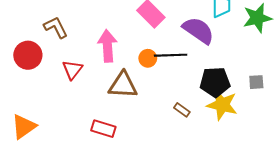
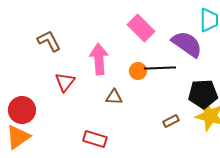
red circle: (28, 55) -> (22, 110), moved
brown triangle: (123, 85) -> (114, 97), size x0.6
brown rectangle: (182, 110) -> (171, 121), turned -63

